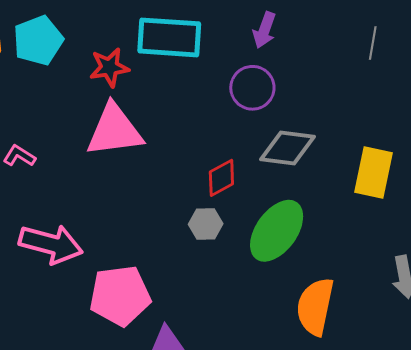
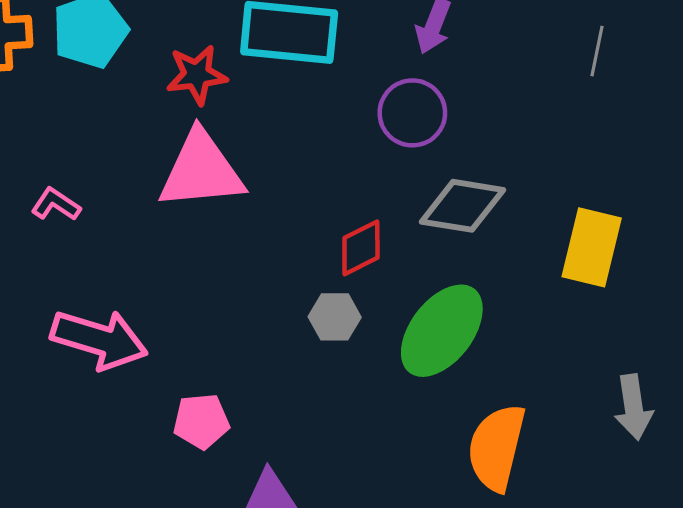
pink pentagon: (120, 296) -> (201, 421), size x0.6

